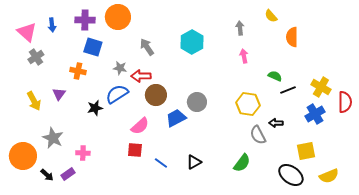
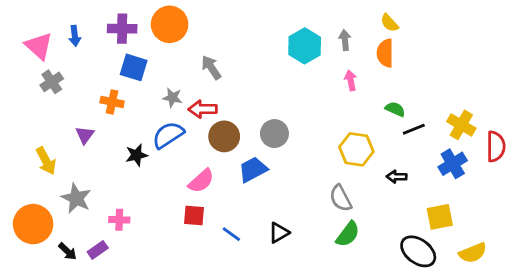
orange semicircle: (292, 37) -> (385, 53), moved
cyan hexagon: (192, 42) -> (305, 46), moved
yellow arrow: (34, 101) -> (46, 161), moved
gray circle: (197, 102) -> (274, 134), moved
gray semicircle: (258, 135) -> (341, 198), moved

